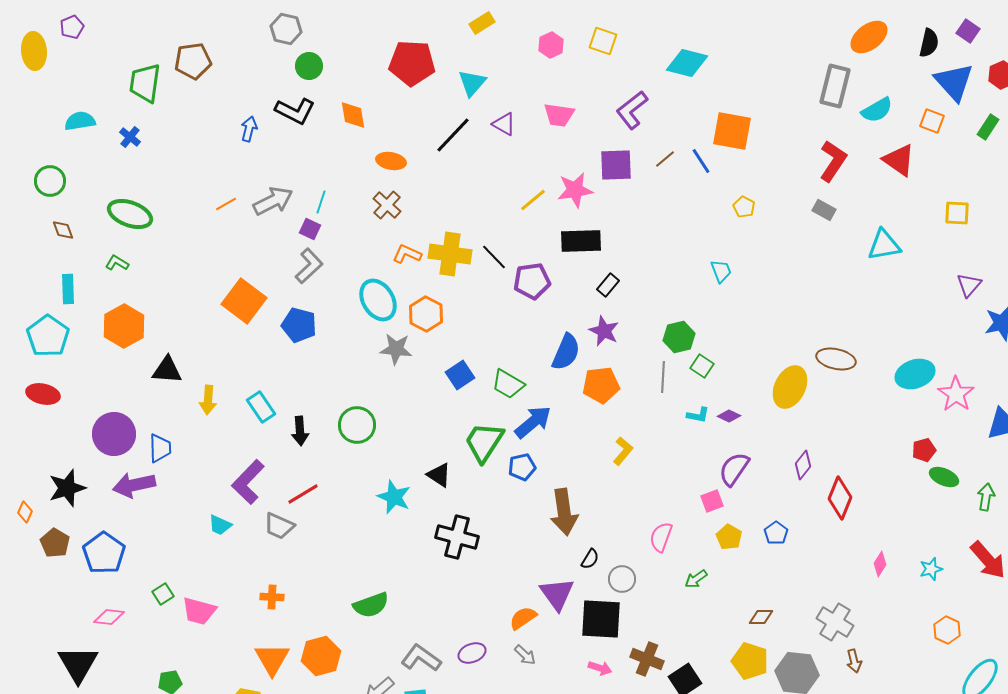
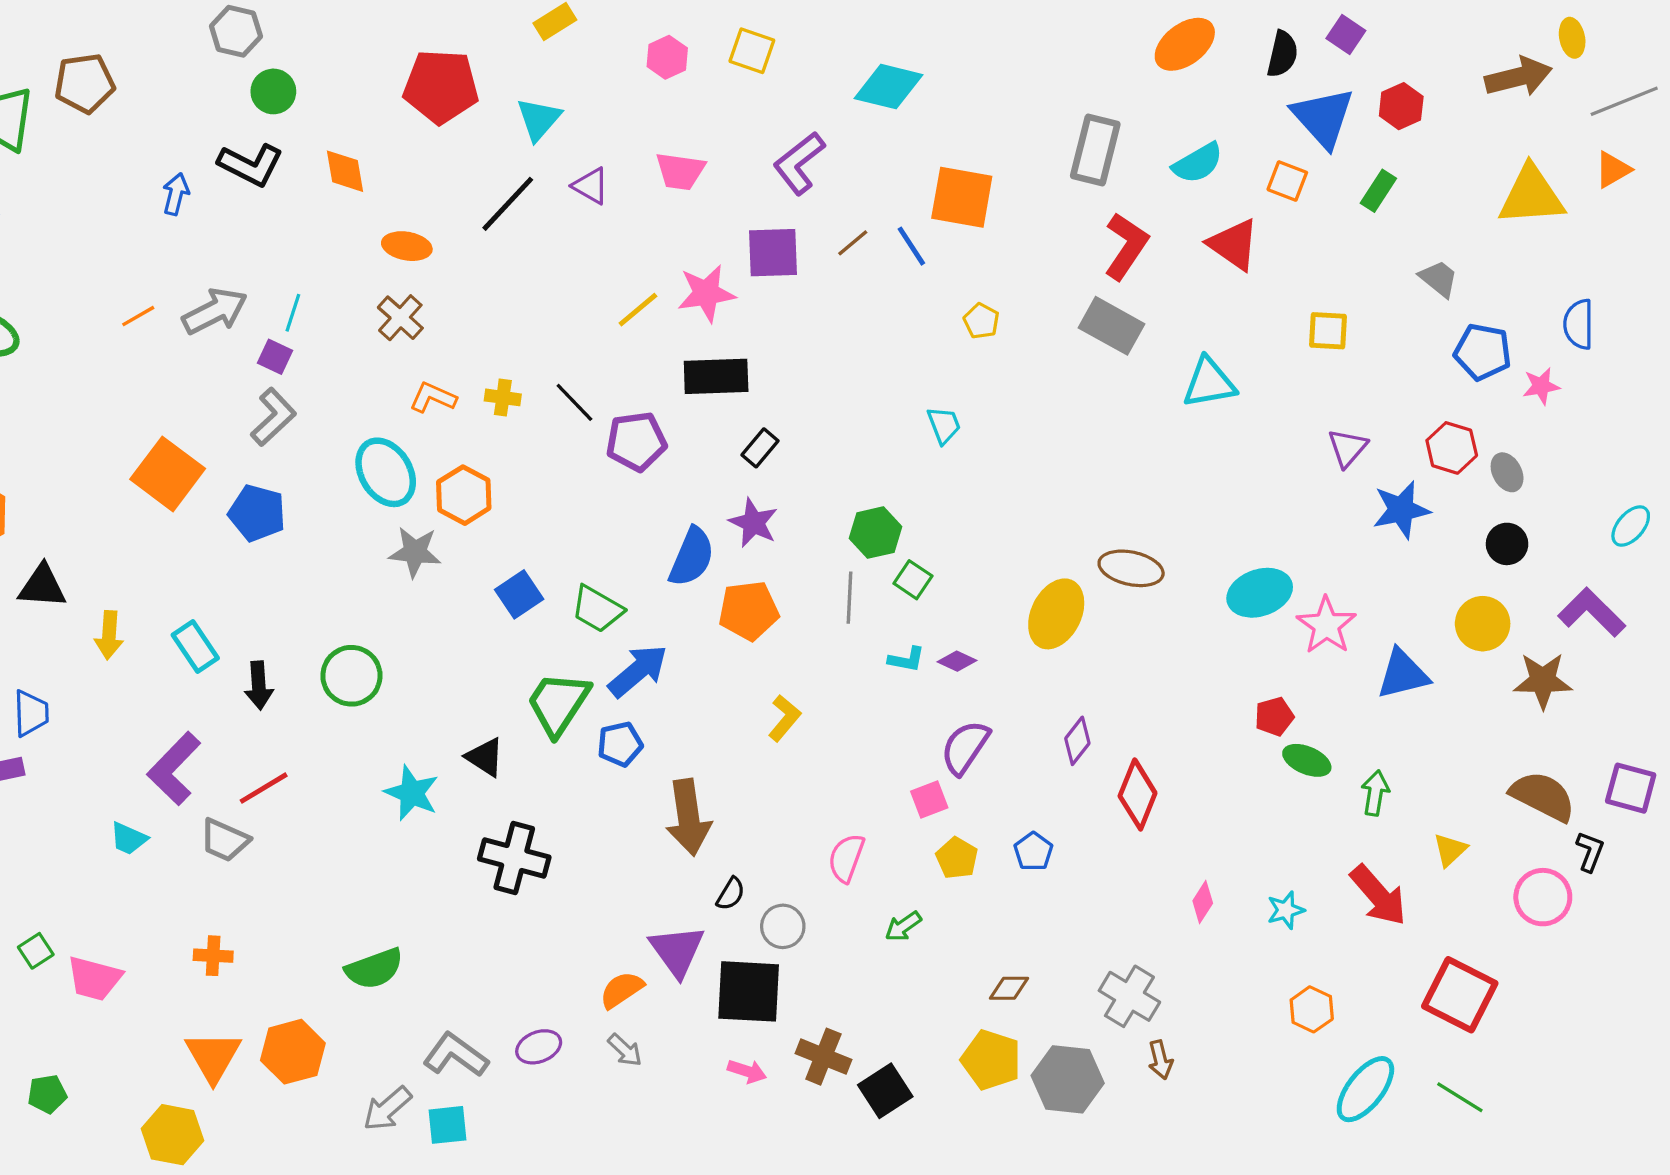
gray rectangle: (835, 86) -> (1095, 150), moved
gray rectangle: (824, 210) -> (1112, 326), size x1.6
yellow cross: (450, 254) -> (503, 397), size x0.5

